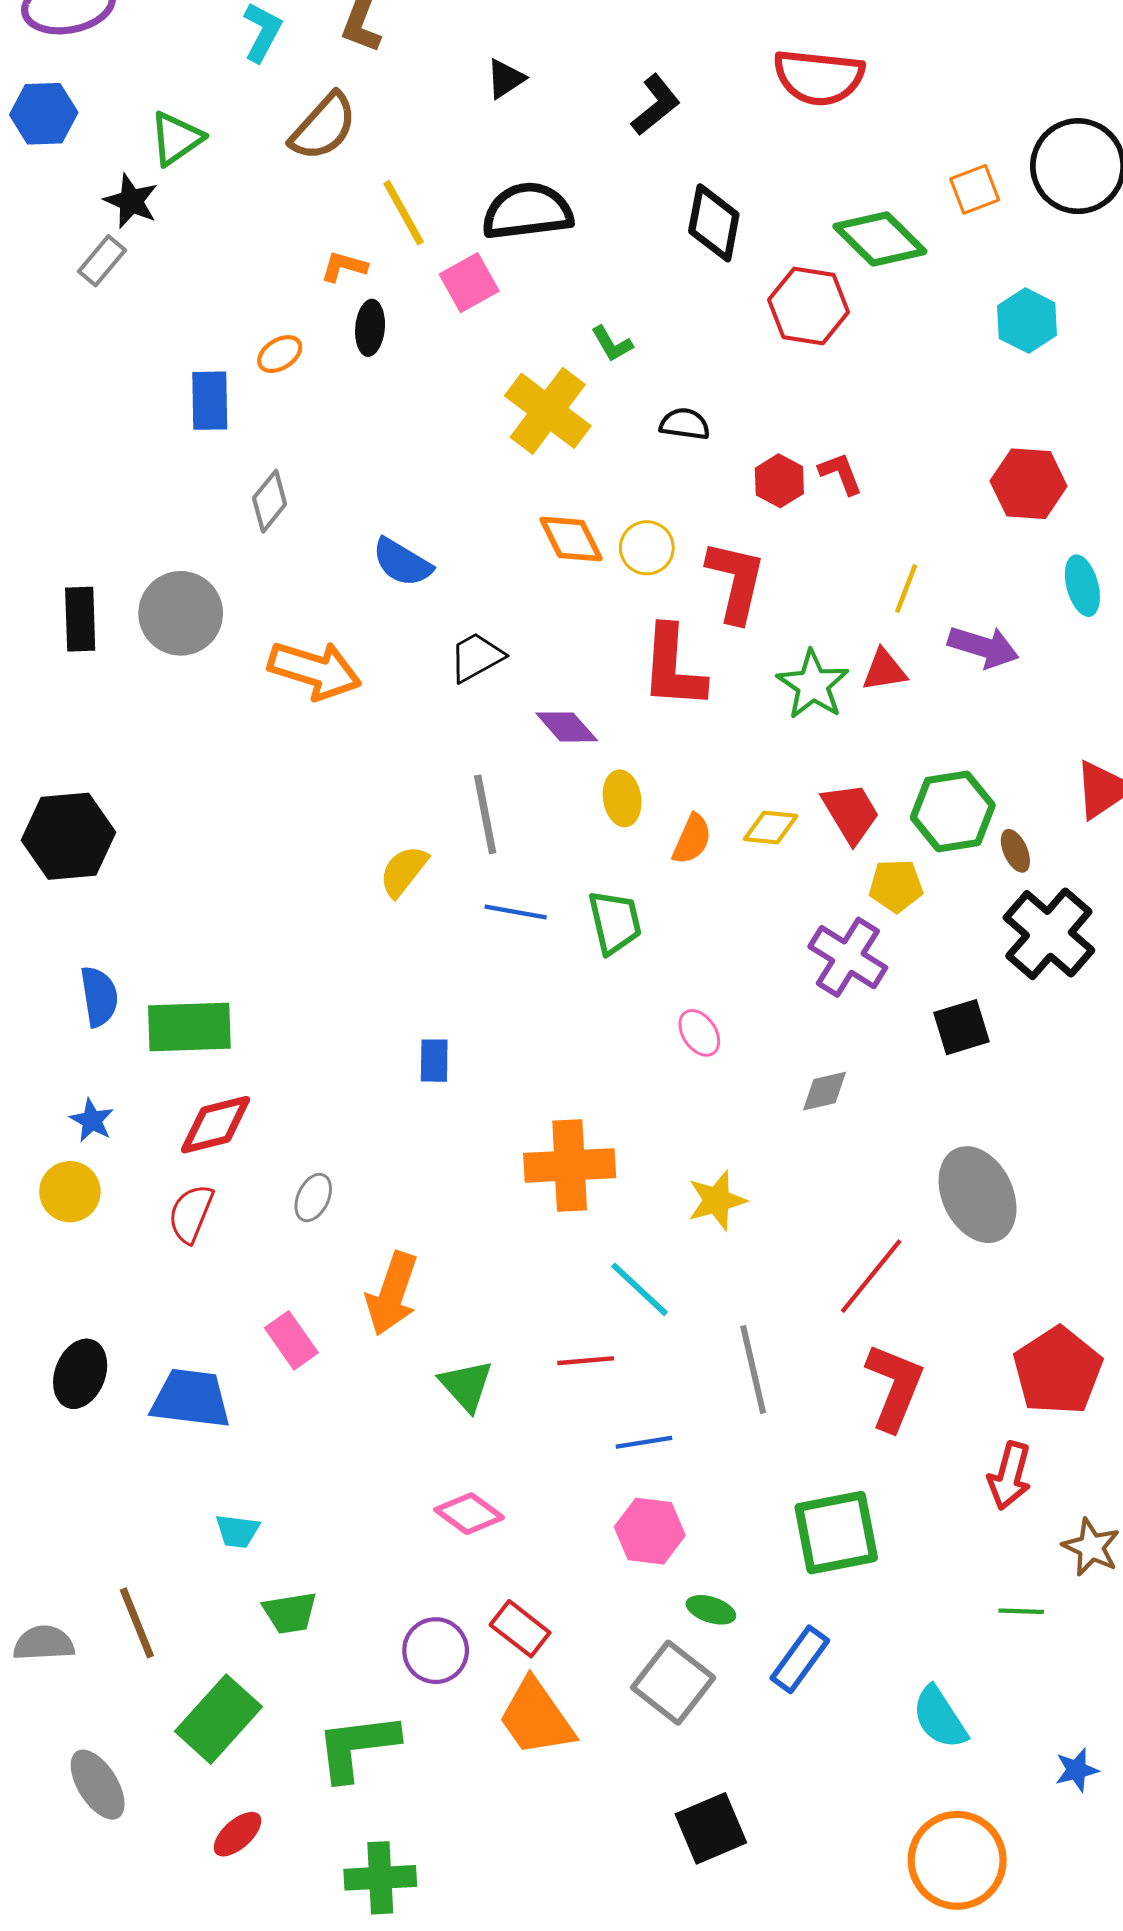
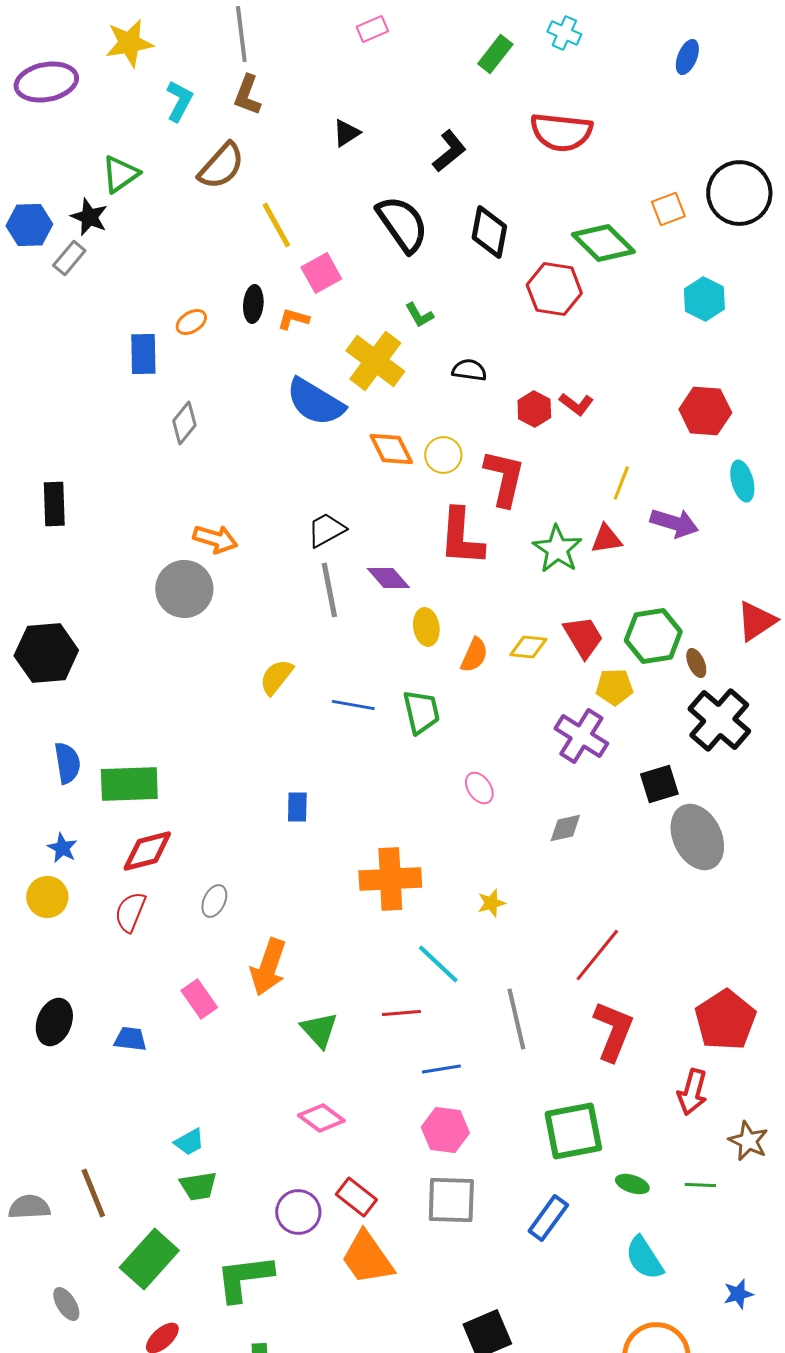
blue hexagon: (44, 114) -> (29, 225), moved
black semicircle: (527, 211) -> (402, 224), moved, turned 62
orange L-shape: (344, 267) -> (293, 319), moved
red L-shape: (841, 473) -> (576, 404), turned 148
blue semicircle: (402, 562) -> (315, 402), moved, size x1.4
gray circle: (181, 613) -> (184, 589), moved
orange arrow: (315, 670) -> (215, 539), size x0.7
gray line: (485, 814) -> (329, 590), moved
gray ellipse: (978, 1195) -> (697, 837), moved
yellow star: (717, 1200) -> (491, 903), size x0.7
blue trapezoid: (191, 1399) -> (130, 1039), size x0.6
cyan trapezoid: (237, 1531) -> (189, 1142), moved, turned -36
green ellipse: (711, 1610) -> (632, 1184), moved
gray square: (673, 1683) -> (451, 1200), moved, turned -36
gray ellipse: (98, 1785) -> (66, 1304), size x0.7

